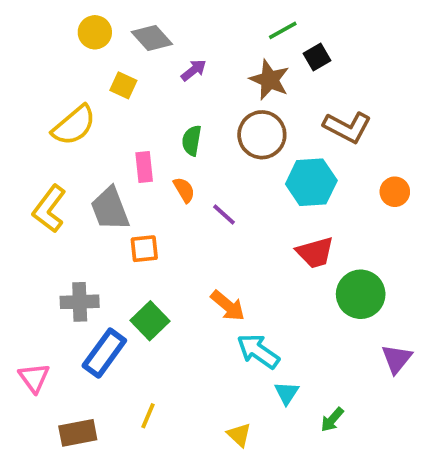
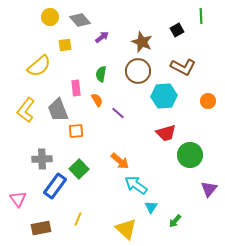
green line: (283, 30) -> (201, 16), moved, turned -63
black square: (317, 57) -> (177, 30), moved
yellow square: (123, 85) -> (65, 45), turned -32
yellow triangle: (239, 435) -> (126, 229), size x1.6

